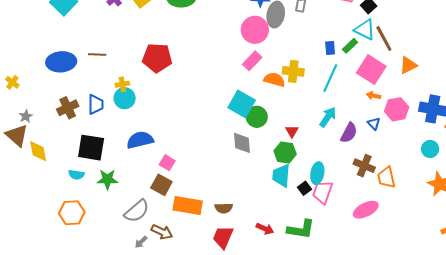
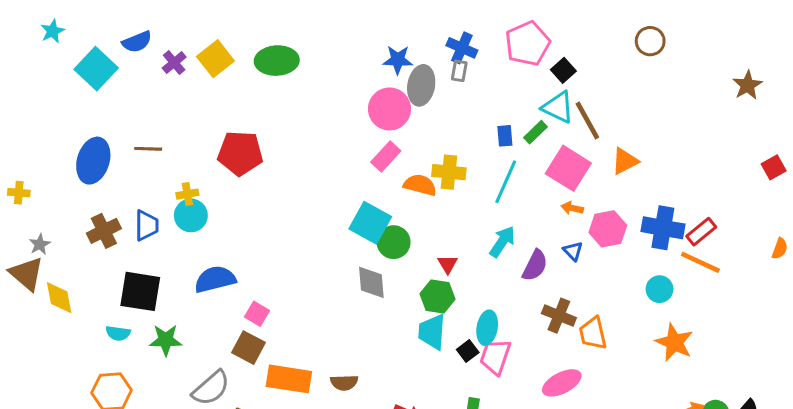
blue ellipse: (61, 62) -> (93, 161), turned -68
yellow cross: (12, 82) -> (19, 193), turned -32

